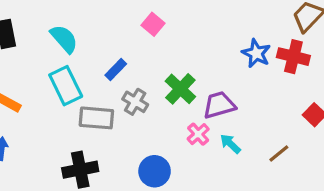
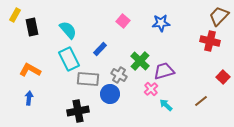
blue star: (256, 53) -> (161, 23), moved, turned -30
gray cross: (135, 102) -> (119, 75), moved
cyan arrow: (230, 144) -> (166, 105), moved
blue circle: (155, 171) -> (110, 94), moved

